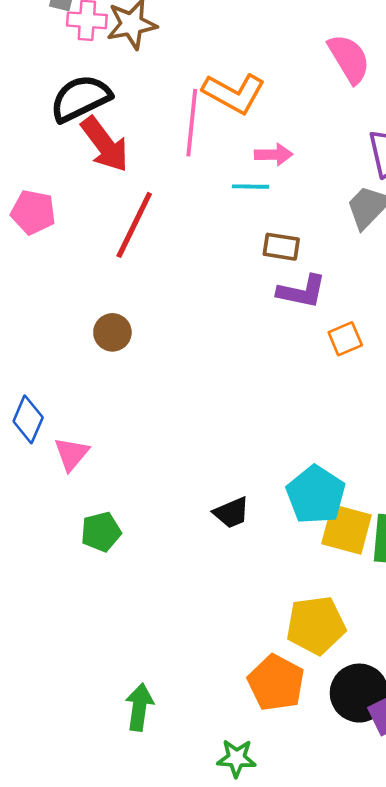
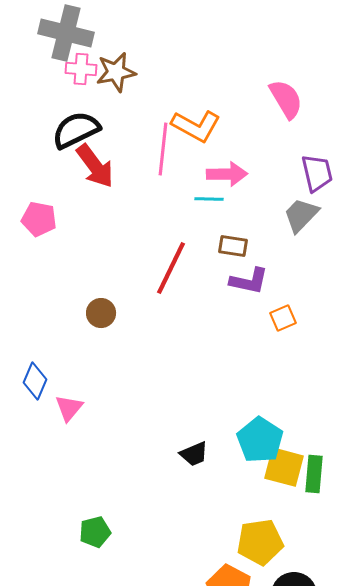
pink arrow: (274, 155) -> (227, 174), size x1.4
red line: (134, 225) -> (171, 268), moved
green pentagon: (101, 532) -> (95, 532), moved

